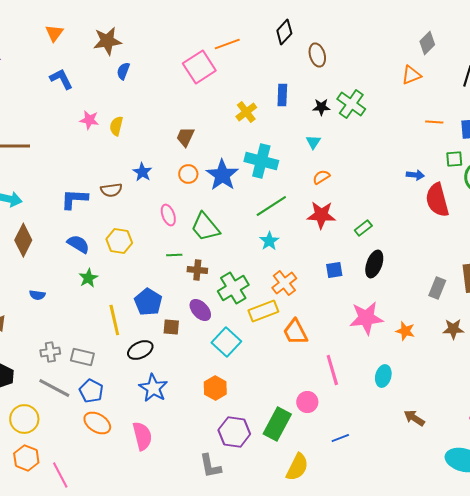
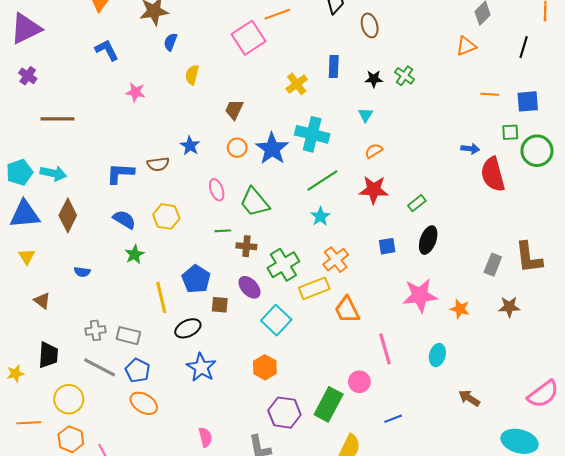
green cross: (351, 104) -> (405, 76), size x0.7
yellow semicircle: (116, 126) -> (192, 75), moved
pink semicircle: (142, 436) -> (205, 437), moved, size x0.7

